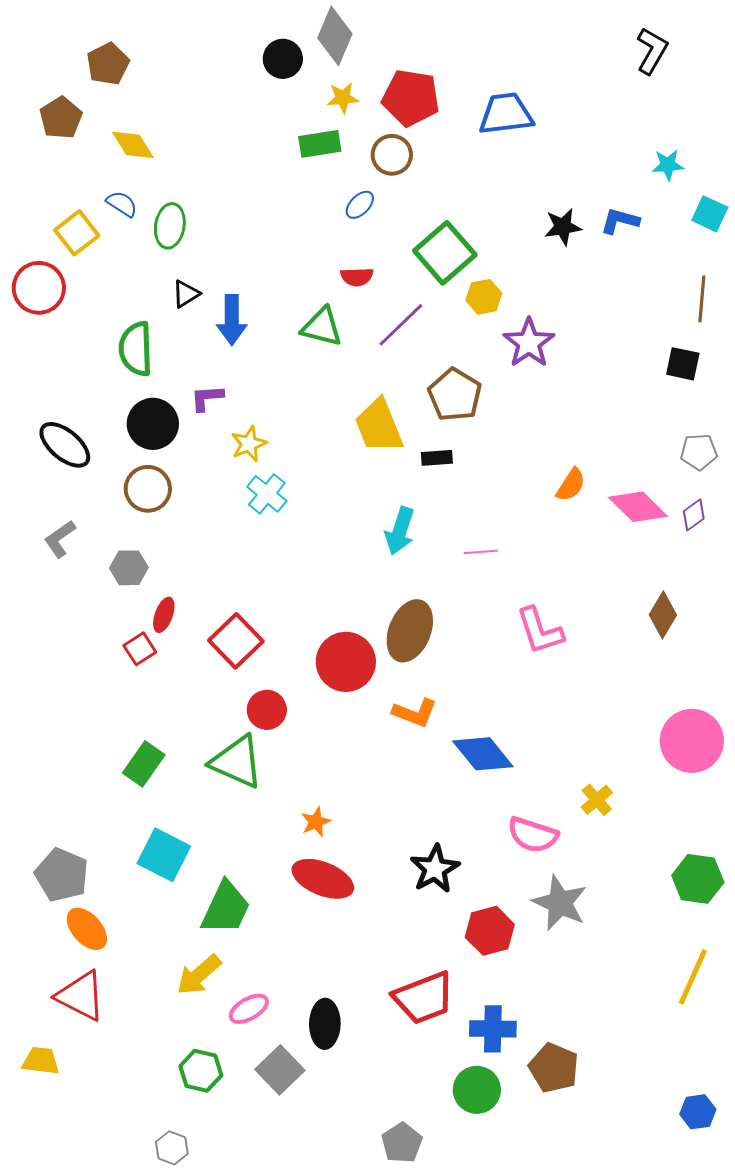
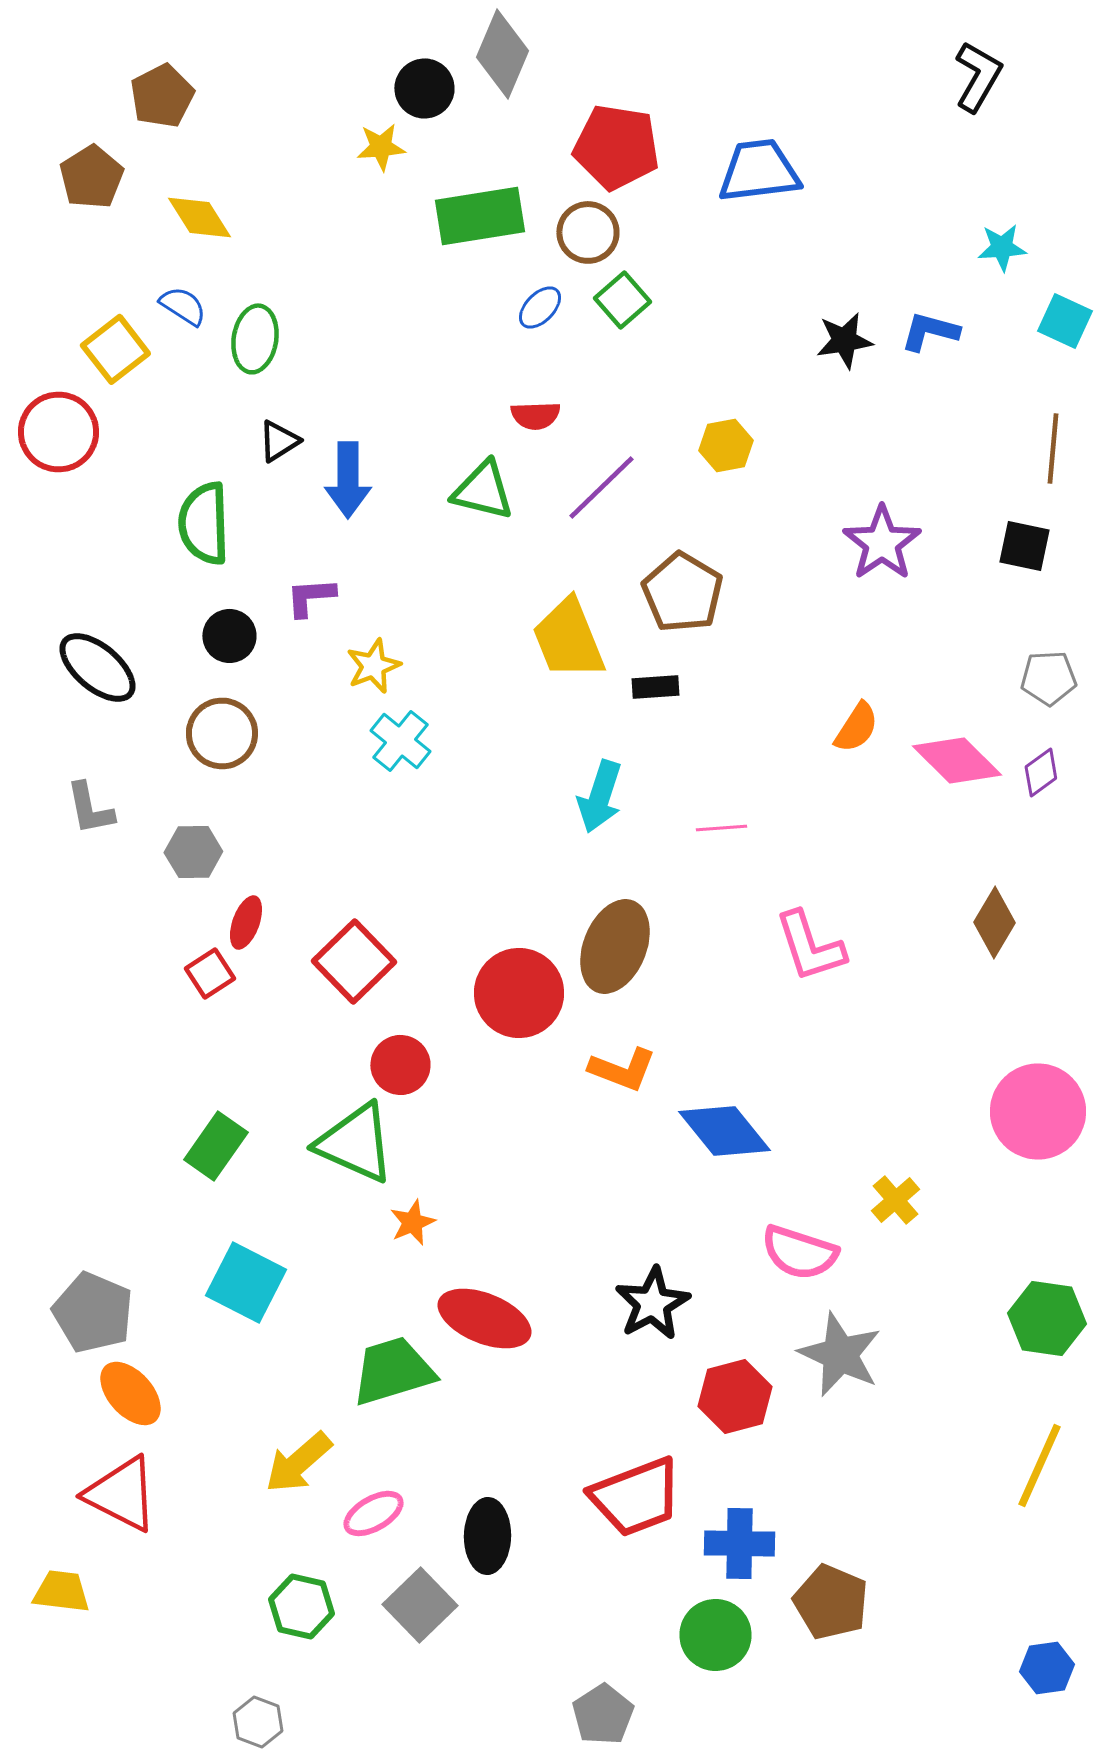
yellow star: (343, 98) -> (381, 147), moved
green rectangle: (320, 144) -> (480, 216), size x1.4
green square: (445, 253) -> (622, 300), moved, size x0.6
purple star: (529, 343) -> (882, 543), moved
black circle: (153, 424) -> (229, 636), size x0.7
gray L-shape: (60, 539) -> (90, 808), turned -66
orange star: (316, 822) -> (412, 1222), moved
green trapezoid: (226, 908) -> (393, 1371), moved, turned -132

